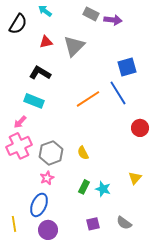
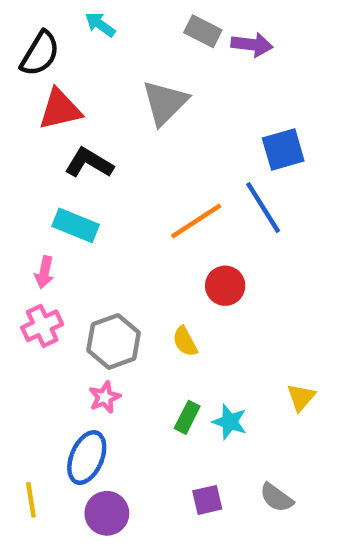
red triangle: (46, 42) -> (60, 109), moved, size x1.5
pink arrow: (20, 122) -> (44, 272), turned -32
red circle: (140, 128) -> (225, 286), moved
pink cross: (19, 146) -> (42, 326), size x0.7

